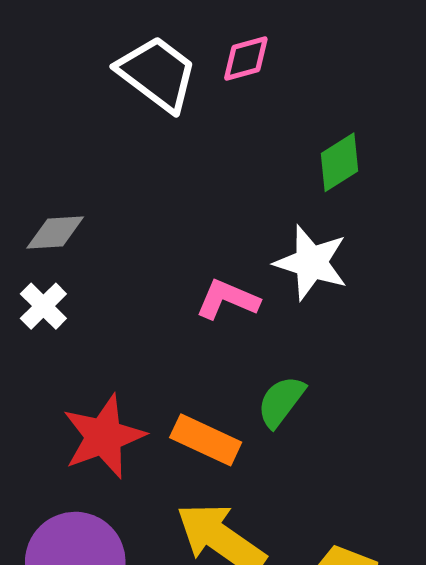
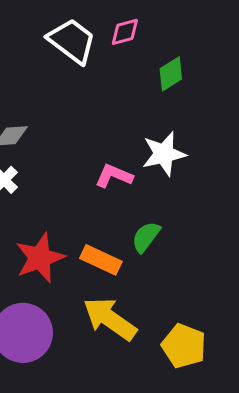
green diamond: (340, 162) -> (171, 74), moved
white star: (311, 263) -> (164, 154), turned -30

